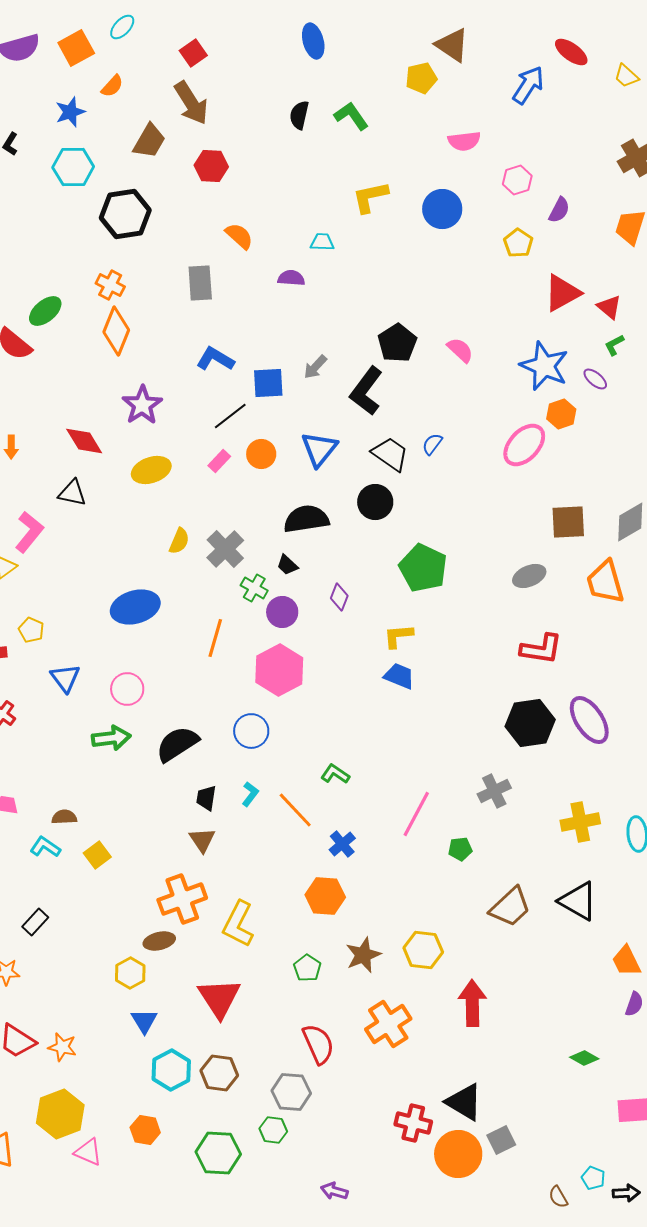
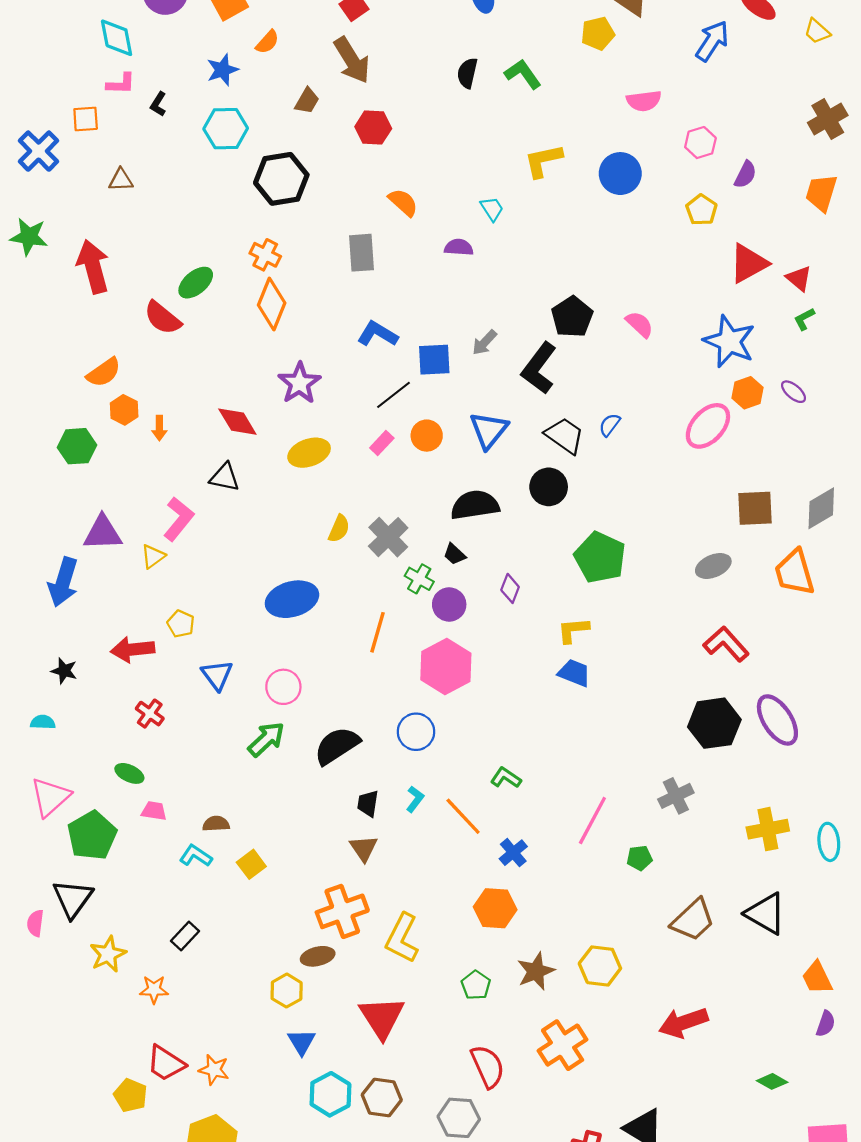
brown trapezoid: (149, 141) -> (307, 101), size x0.7
cyan trapezoid: (322, 242) -> (492, 209), turned 55
purple ellipse: (595, 379) -> (793, 392), moved
red L-shape: (541, 649) -> (726, 644), turned -141
green arrow: (111, 738) -> (266, 739), turned -36
red arrow: (472, 1003) -> (683, 1023), moved, turned -108

